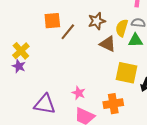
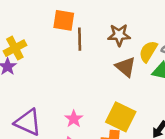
brown line: (68, 32) -> (80, 39), turned -54
yellow square: (126, 73) -> (121, 117), moved

